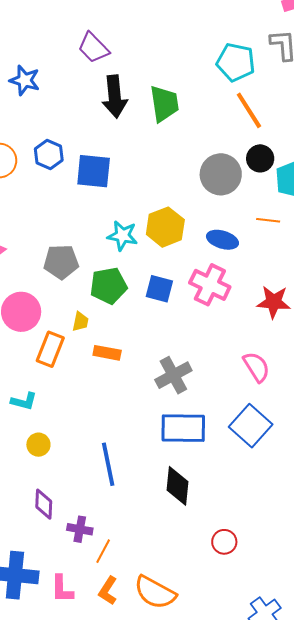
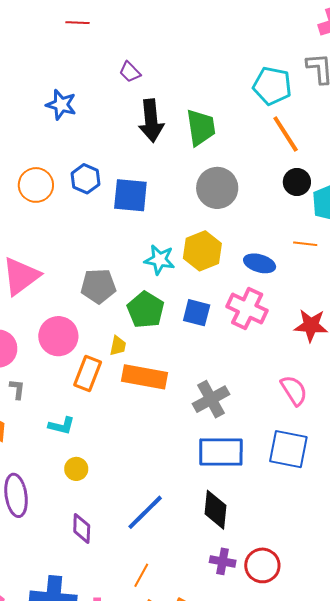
purple trapezoid: (93, 48) -> (130, 72), size x0.7
gray circle: (221, 174) -> (217, 188), moved
green pentagon: (108, 286) -> (146, 310), turned -30
orange rectangle: (107, 353) -> (145, 377), size x1.6
blue square: (251, 426) -> (288, 449), turned -30
blue line: (108, 464) -> (145, 512), moved, turned 57
purple cross: (80, 529) -> (223, 561), moved
red circle: (224, 542) -> (262, 565), size x1.4

